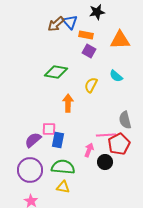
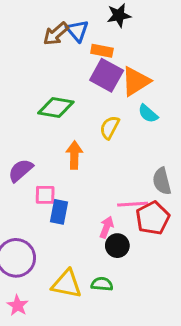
orange triangle: (120, 40) -> (136, 81), moved, turned -30
purple square: (89, 51) -> (107, 75), size x1.5
purple semicircle: (33, 140) -> (21, 170), moved
black circle: (105, 162) -> (117, 246), moved
green semicircle: (63, 167) -> (102, 284), moved, size x0.6
yellow triangle: (63, 187) -> (67, 284), size x1.5

